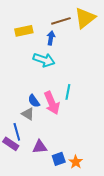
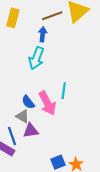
yellow rectangle: (24, 31) -> (13, 18), moved, turned -60
cyan arrow: (44, 60) -> (36, 58), turned 95
purple triangle: (40, 147) -> (31, 131), moved

